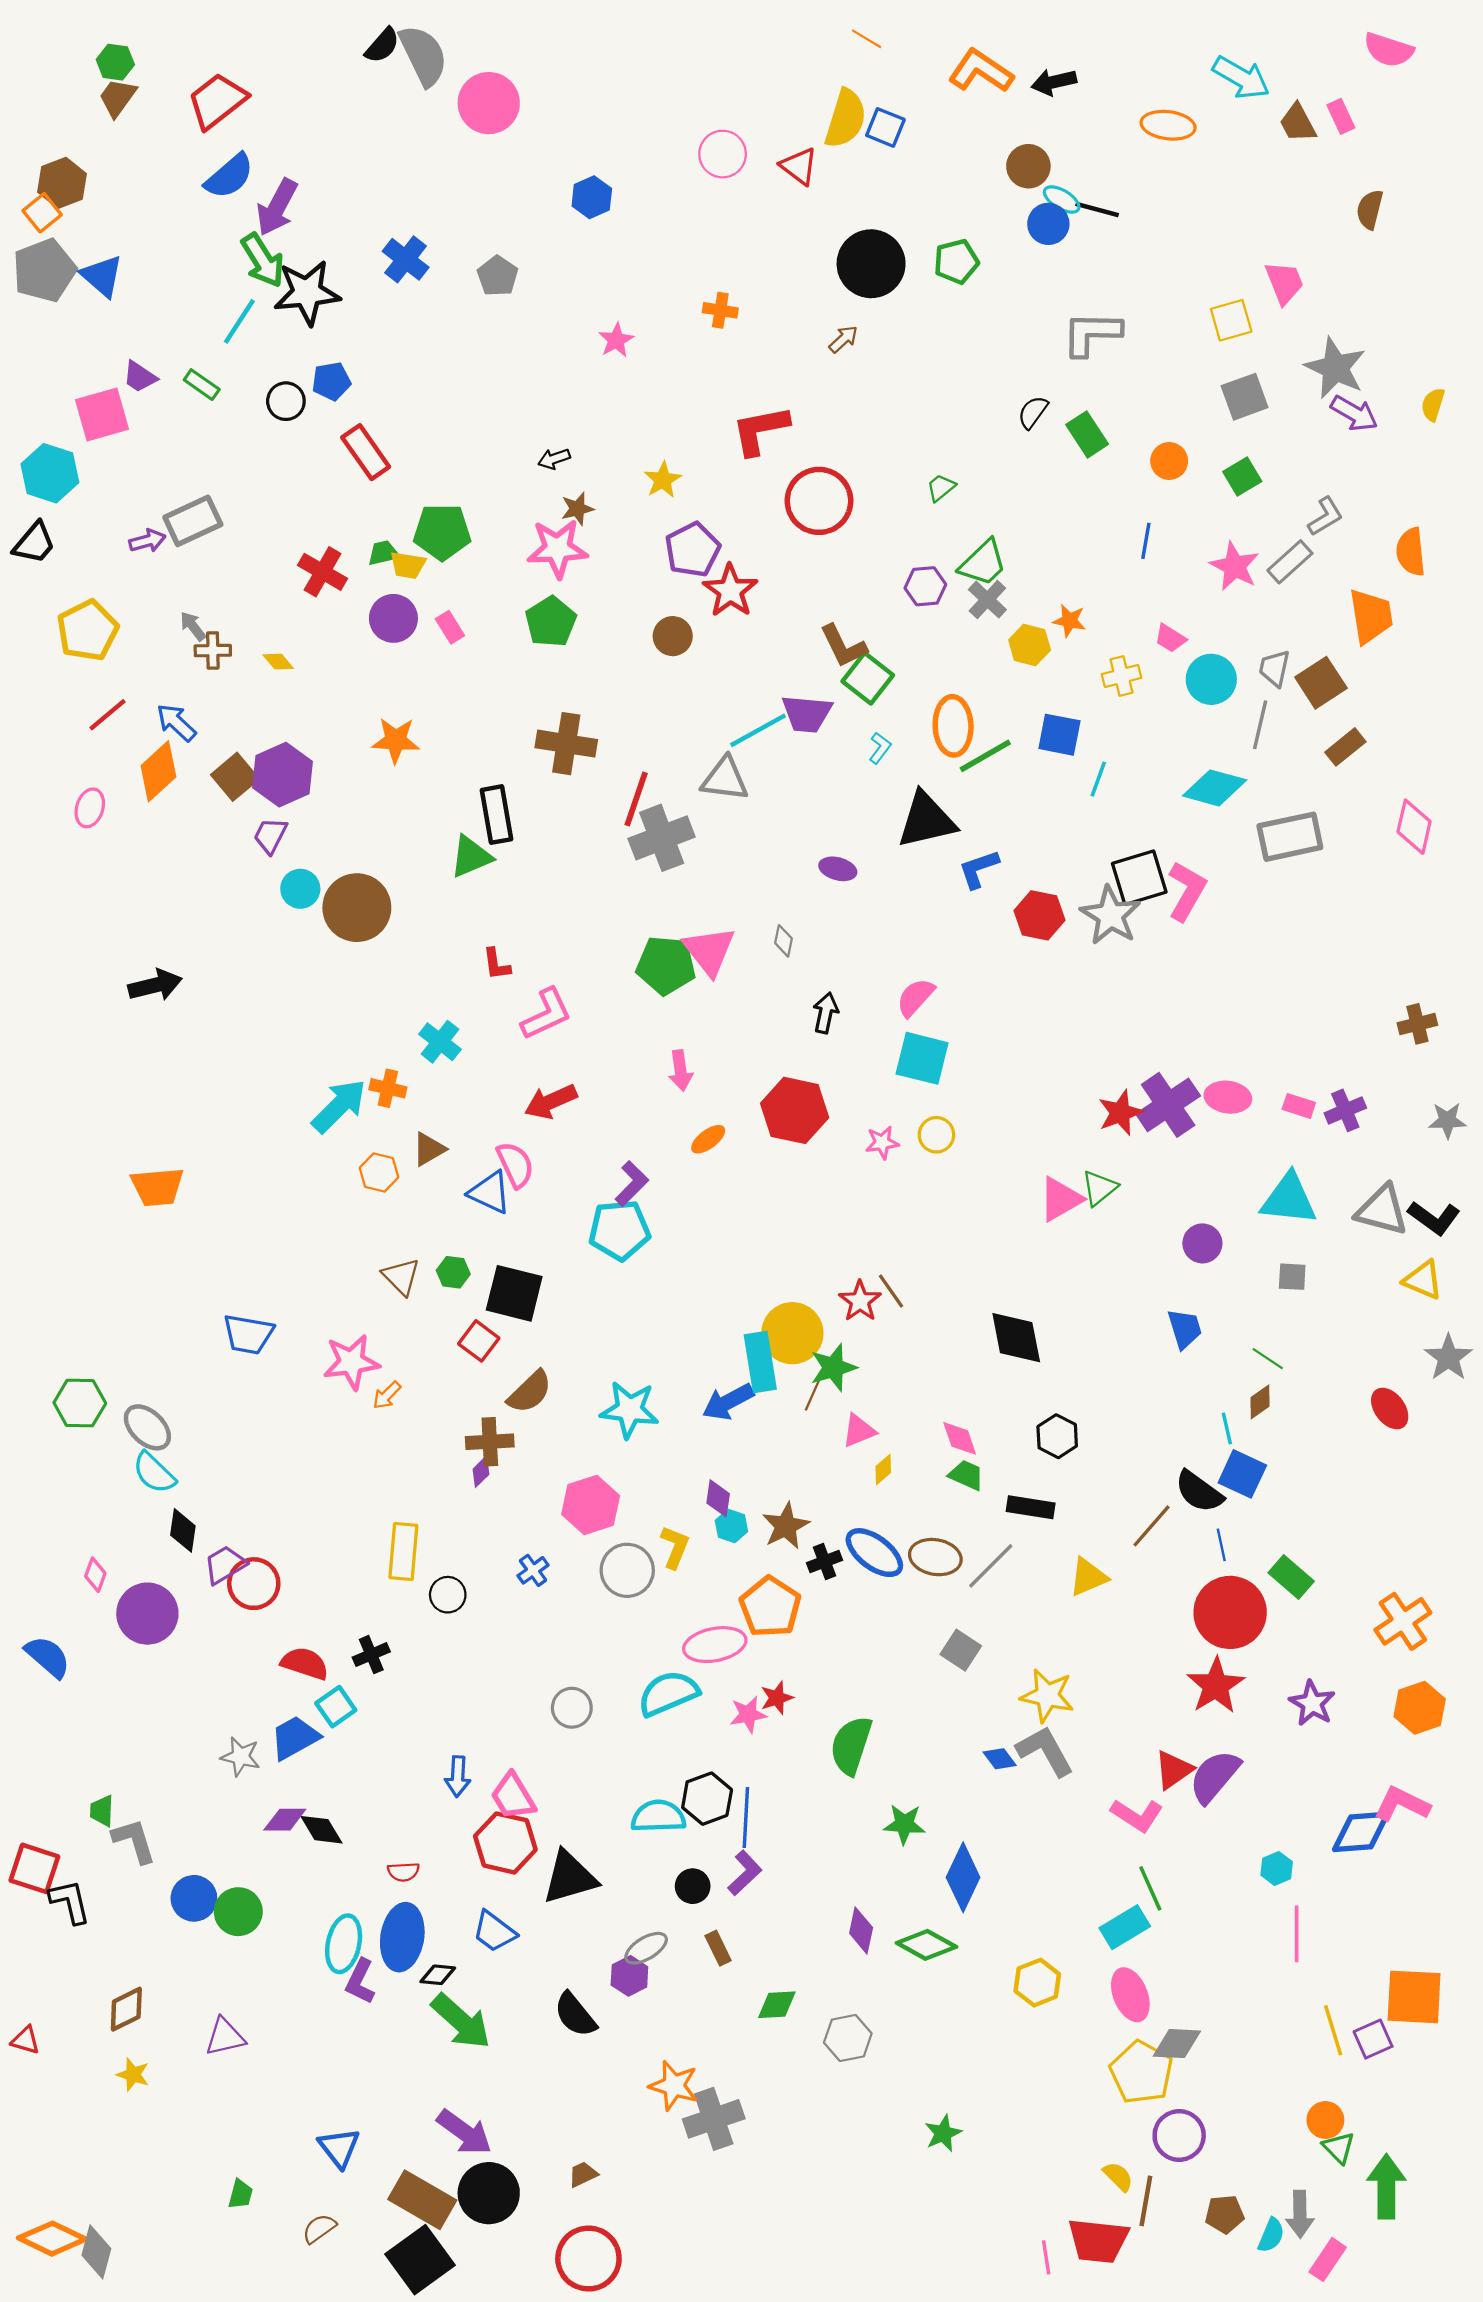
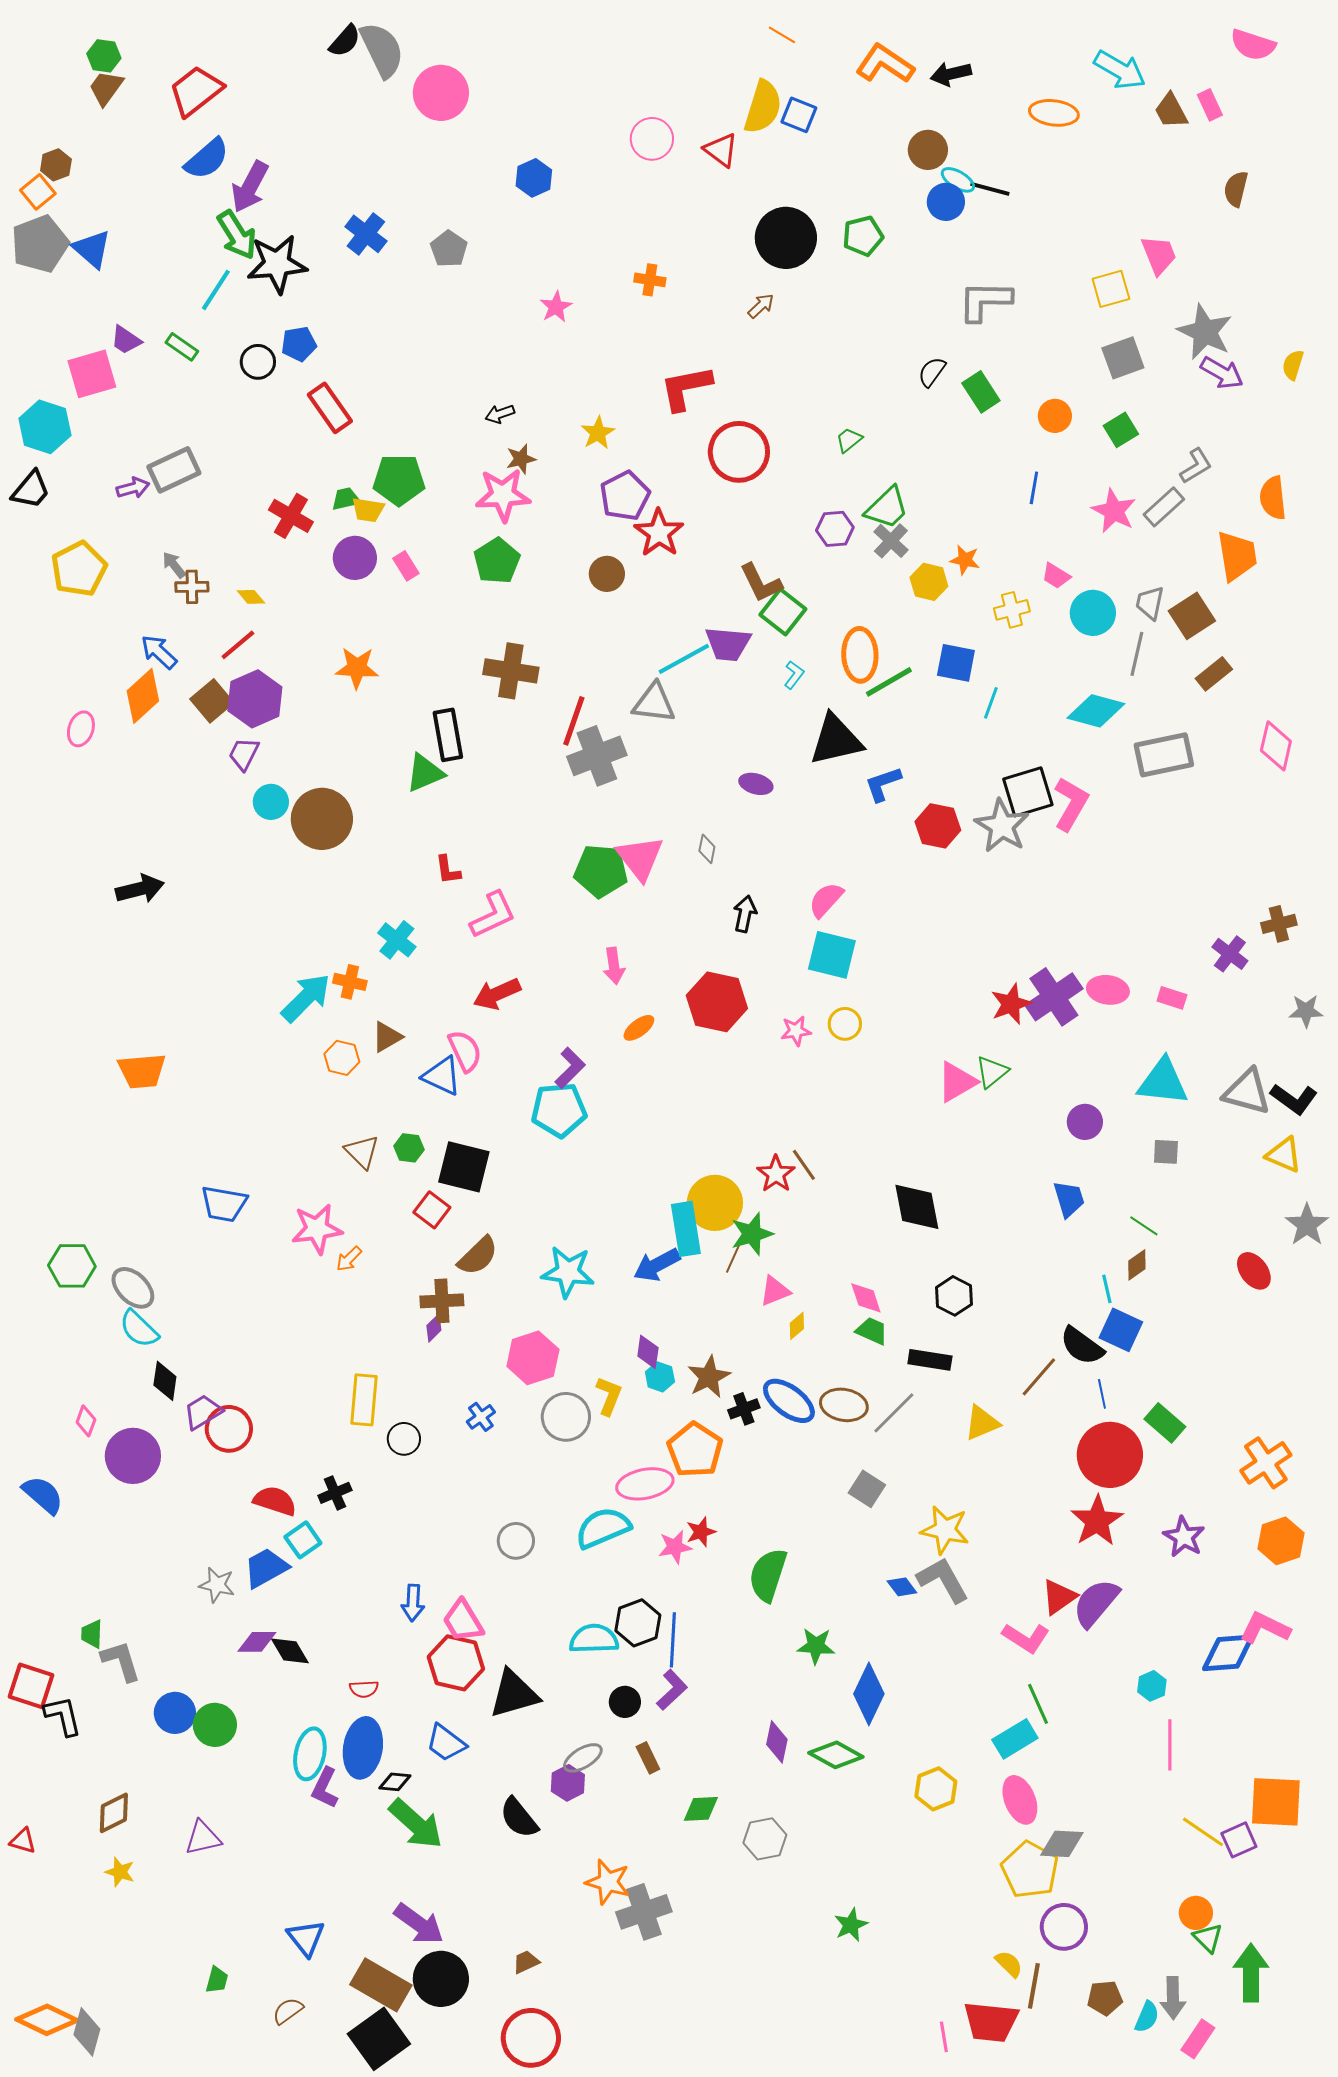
brown hexagon: (62, 183) -> (56, 165), size x0.7
red line: (107, 715) -> (238, 645), moved
purple cross: (1345, 1110) -> (1230, 954), moved, turned -30
yellow line: (1333, 2030) -> (1203, 1832), turned -39

